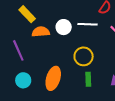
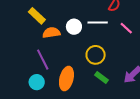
purple line: (18, 50) -> (43, 60), moved
green rectangle: (88, 79) -> (102, 77), turned -48

